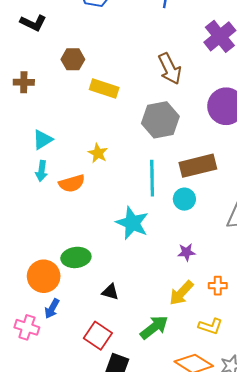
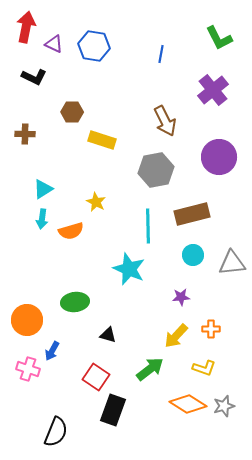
cyan circle: (184, 199) -> (193, 255), moved
orange circle: (44, 276) -> (27, 320), moved

